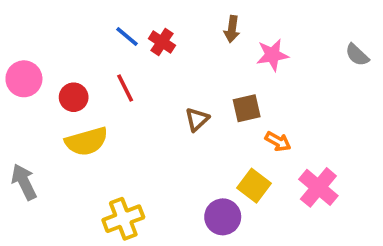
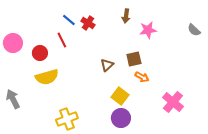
red line: (125, 88) -> (62, 40), moved
orange arrow: (278, 141) -> (142, 77), moved
yellow square: (254, 186) -> (120, 96), moved

